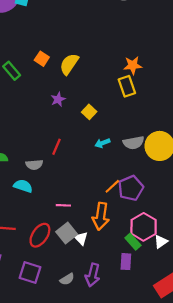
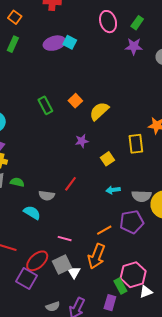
yellow rectangle: (127, 86) -> (136, 144), moved
orange line: (112, 186) -> (104, 230), moved
purple pentagon: (131, 188) -> (132, 222), moved
purple square: (30, 273) -> (27, 279), moved

